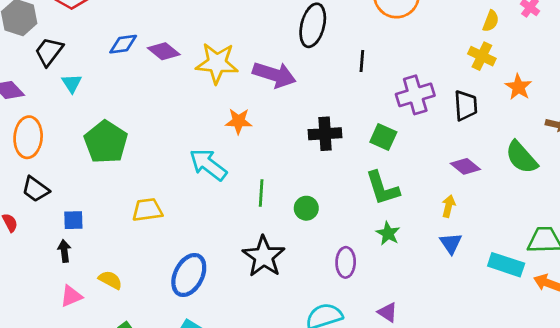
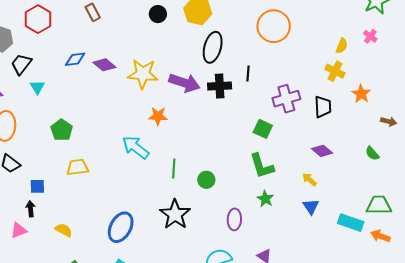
black cross: (325, 134) -> (220, 86), moved
green pentagon: (106, 142) -> (62, 130), size x0.7
green semicircle: (521, 157) -> (372, 153), moved, size x0.6
yellow arrow: (449, 206) -> (309, 180), turned -63
yellow trapezoid: (147, 210) -> (78, 167), moved
pink triangle: (71, 296) -> (19, 230), moved

